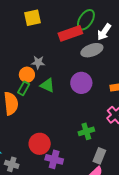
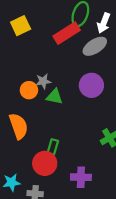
gray star: (38, 62) -> (43, 81), moved
green rectangle: (24, 88) -> (53, 147), moved
red circle: (40, 144) -> (45, 163), moved

